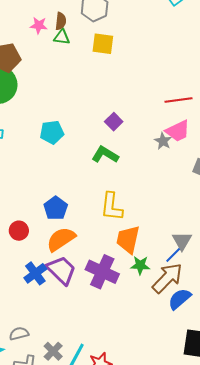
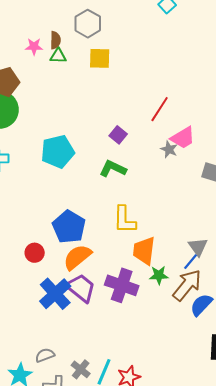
red line: (178, 100) -> (160, 109), moved, turned -44
cyan pentagon: (52, 132) -> (58, 152), size x1.4
blue pentagon: (56, 208) -> (69, 227), size x1.4
blue cross: (35, 273) -> (55, 294), size x1.4

